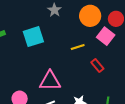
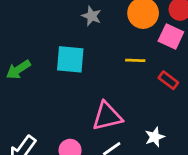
cyan square: (33, 37) -> (70, 59), turned 35
yellow line: (78, 47) -> (135, 60), turned 32

